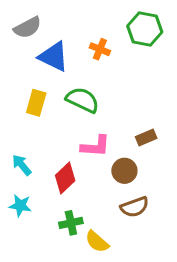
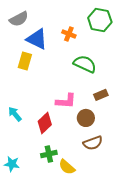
green semicircle: (82, 100) -> (85, 64), moved
yellow rectangle: (36, 103) -> (25, 61), moved
cyan star: (20, 206) -> (12, 164), moved

